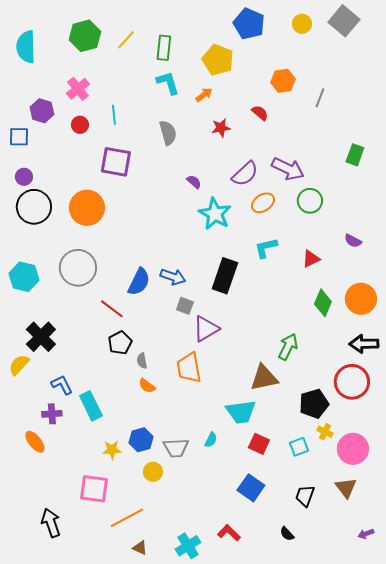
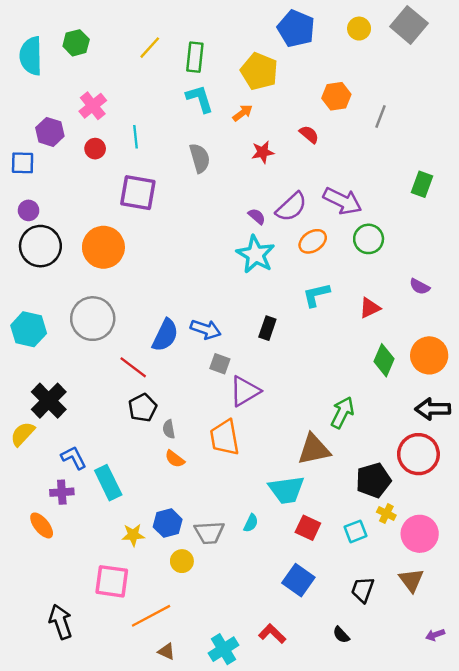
green hexagon: (85, 36) -> (76, 43), moved, size x0.7
purple semicircle: (194, 182) -> (257, 216), moved
black rectangle: (225, 276) -> (267, 328), size x0.6

